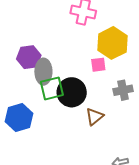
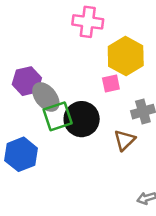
gray ellipse: (43, 72) -> (46, 97), turned -35
brown triangle: (94, 117) -> (125, 140), moved

